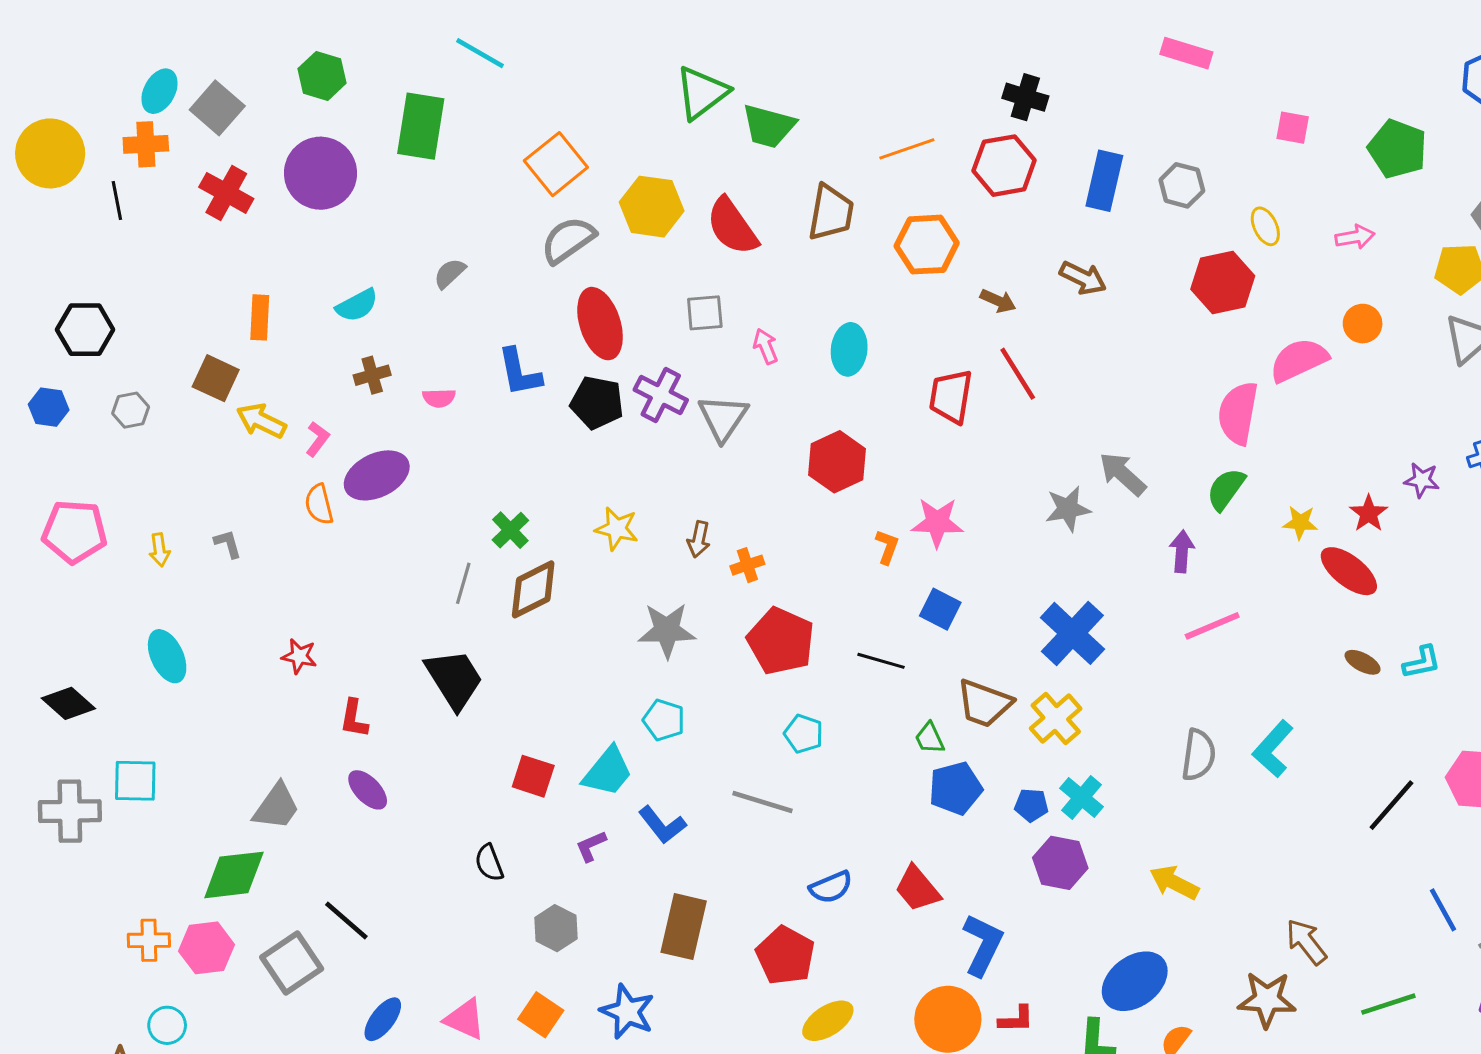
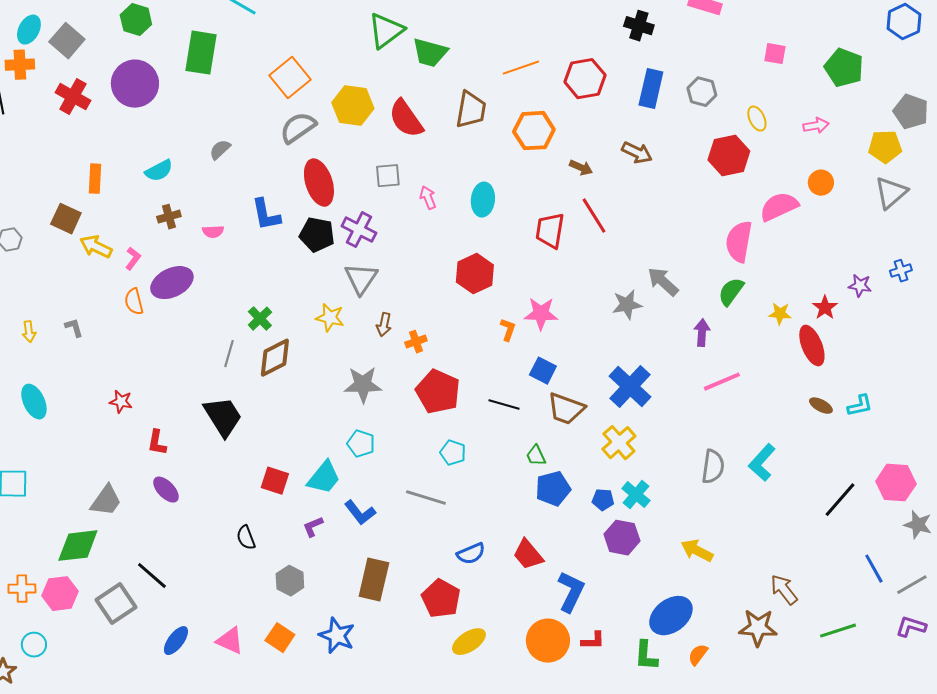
black cross: (1025, 97) -> (639, 26), moved
gray triangle: (723, 418) -> (361, 279), moved
red ellipse: (1349, 571) -> (812, 346), turned 30
brown trapezoid: (984, 703) -> (566, 409), moved

